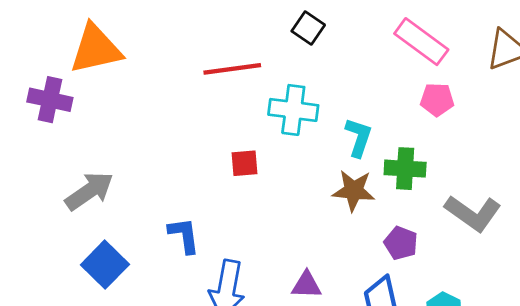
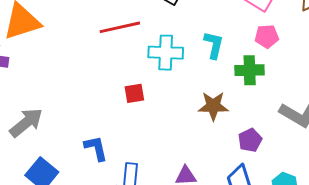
cyan L-shape: (359, 137) -> (214, 45), moved
green cross: (405, 169) -> (250, 70), moved
purple pentagon: (401, 243) -> (250, 140), turned 30

